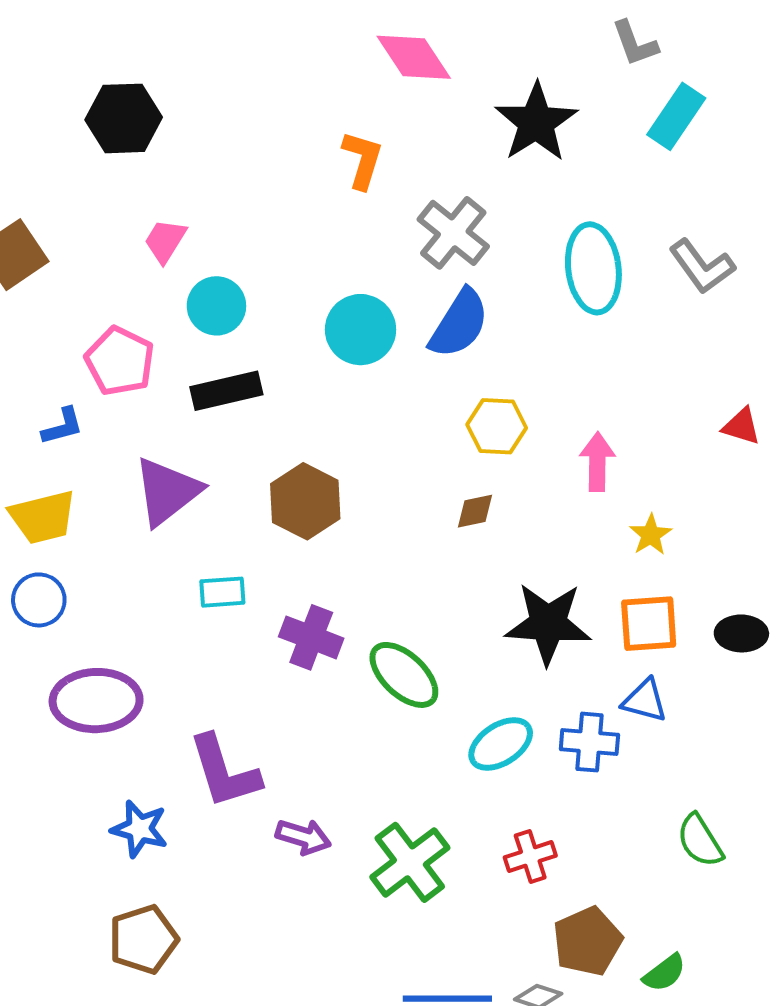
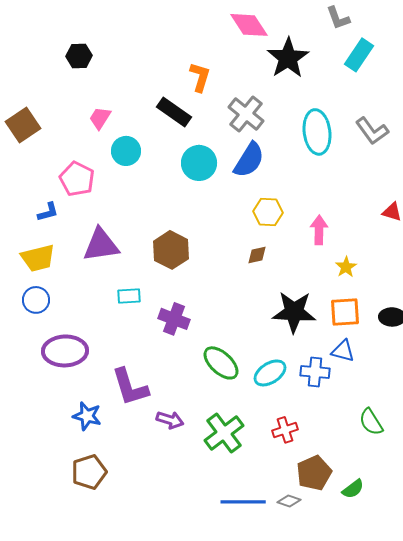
pink diamond: (414, 57) -> (249, 25), moved
black hexagon: (124, 118) -> (79, 56), size x0.7
black rectangle: (226, 391) -> (174, 112), moved, turned 48
purple triangle: (167, 491) -> (101, 245), turned 30
green ellipse: (404, 675) -> (221, 363), moved

